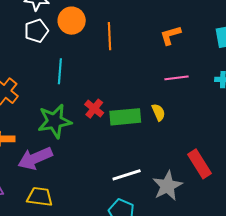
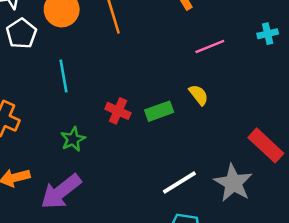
green rectangle: (125, 117) -> (159, 111), size x0.7
green star: (55, 121) -> (73, 139), size x0.6

